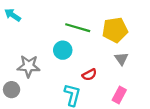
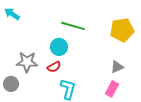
yellow pentagon: (115, 30) -> (122, 30), moved
gray triangle: (121, 59) -> (117, 67), moved, turned 40
red semicircle: (89, 75) -> (54, 67), moved

